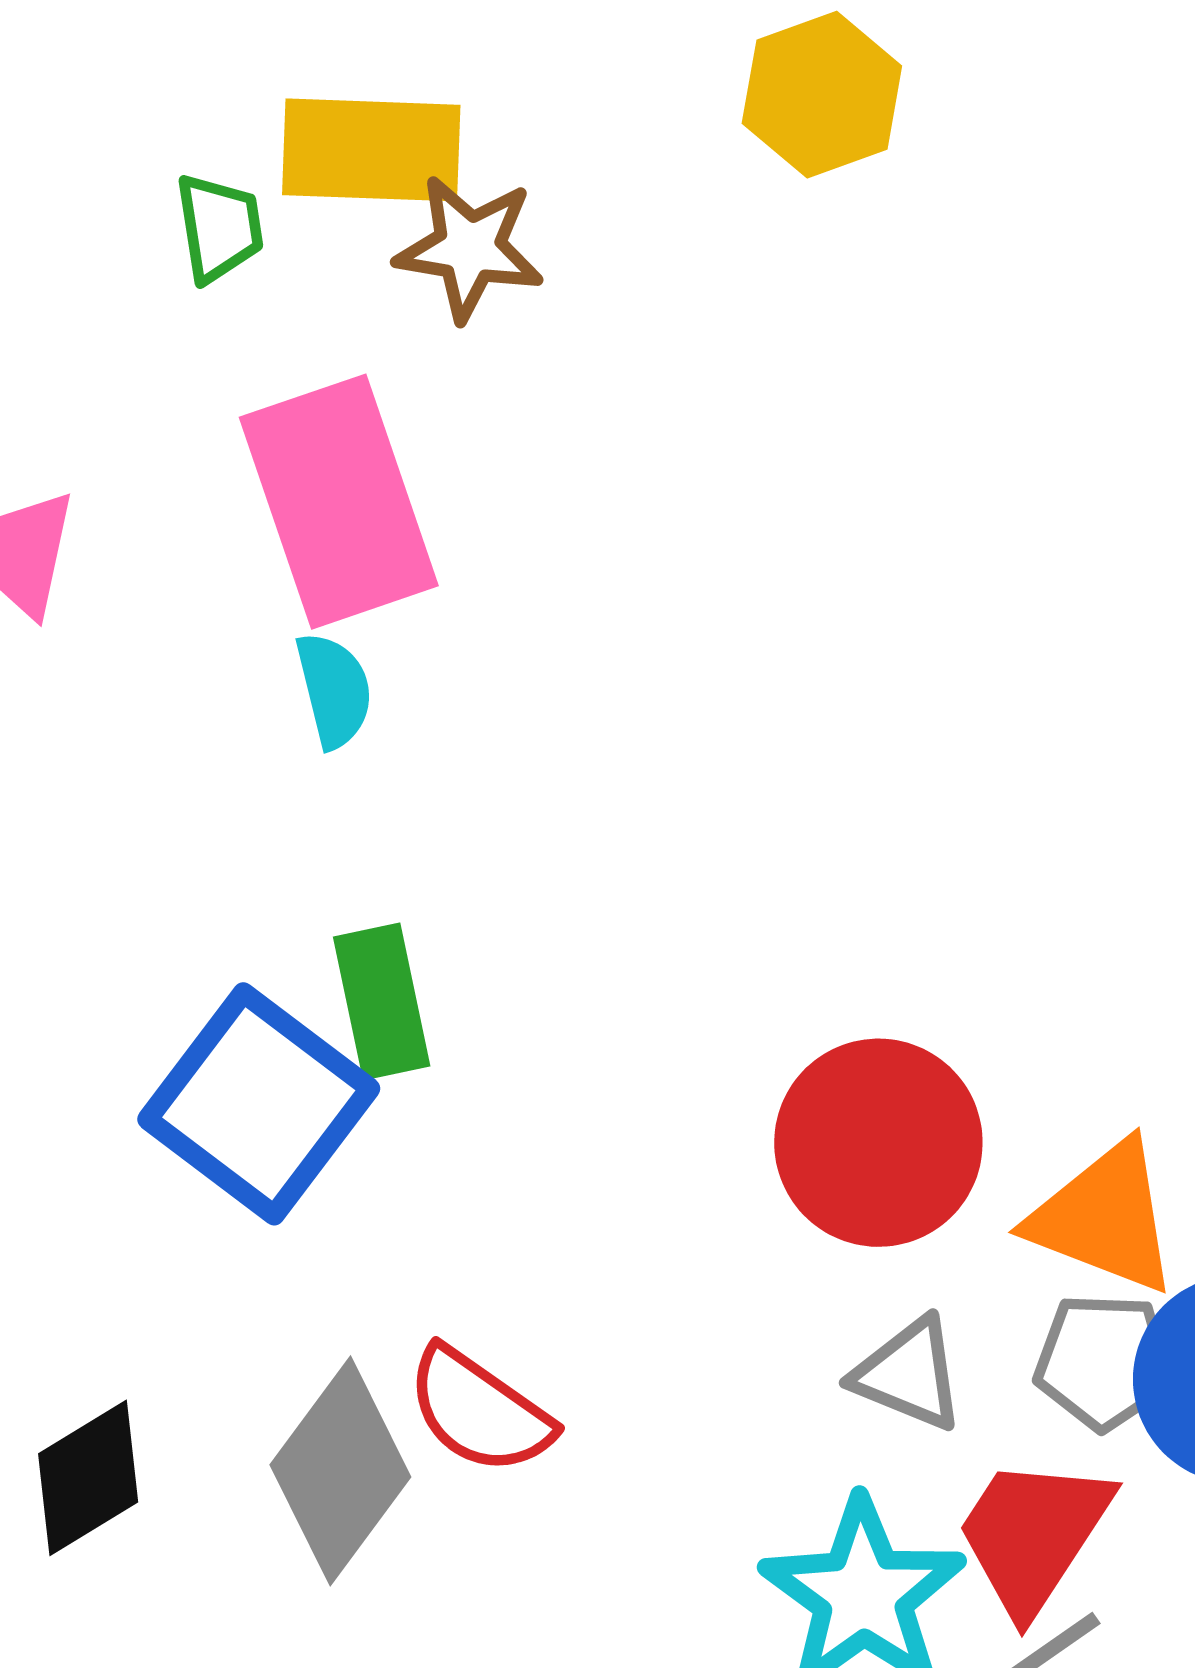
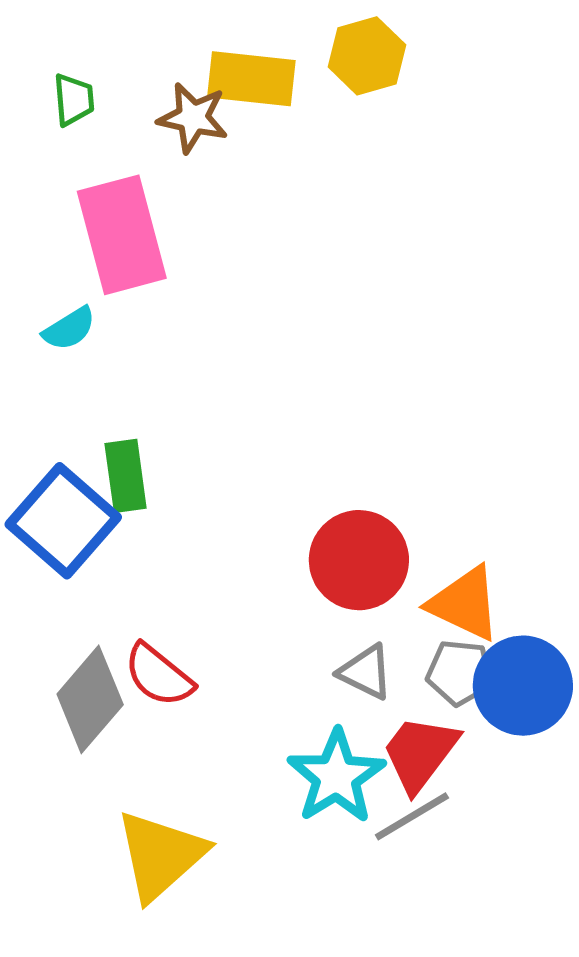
yellow rectangle: (371, 150) -> (251, 79), moved
cyan semicircle: (334, 690) -> (69, 329), moved, turned 68

